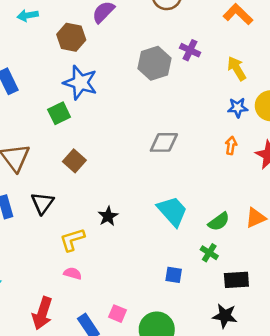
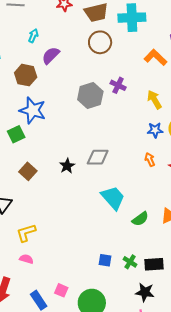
orange arrow: (231, 146) -> (150, 160), turned -32
cyan trapezoid: (172, 211) -> (113, 198), moved
black star: (108, 216) -> (67, 166), moved
green cross: (209, 253) -> (130, 262), moved

